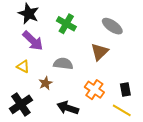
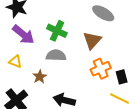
green cross: (66, 24) -> (57, 31), moved
orange cross: (94, 90) -> (101, 69), moved, turned 36

